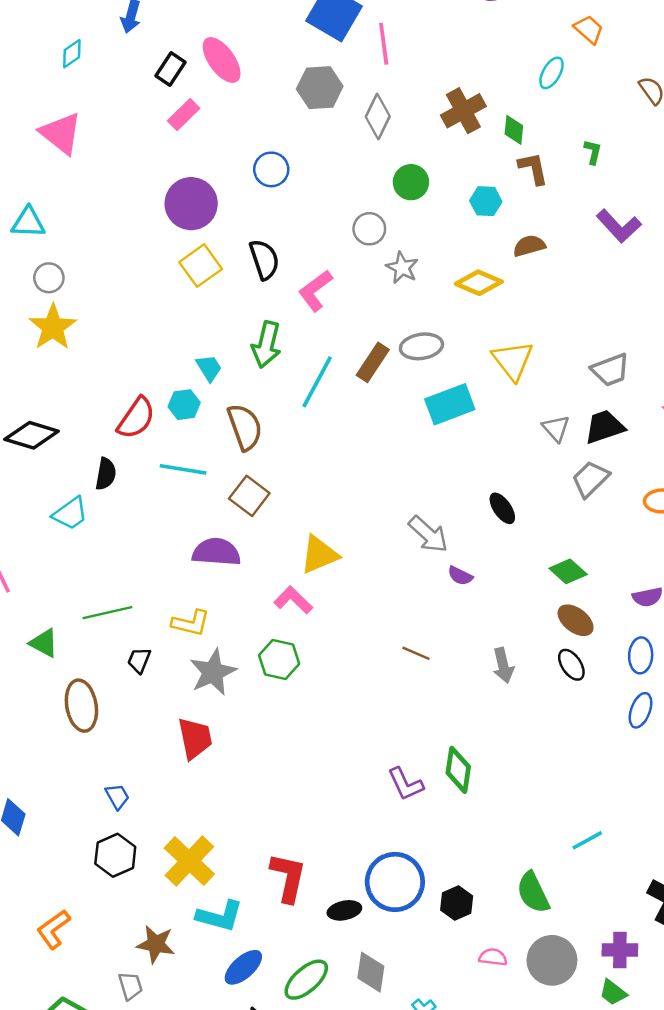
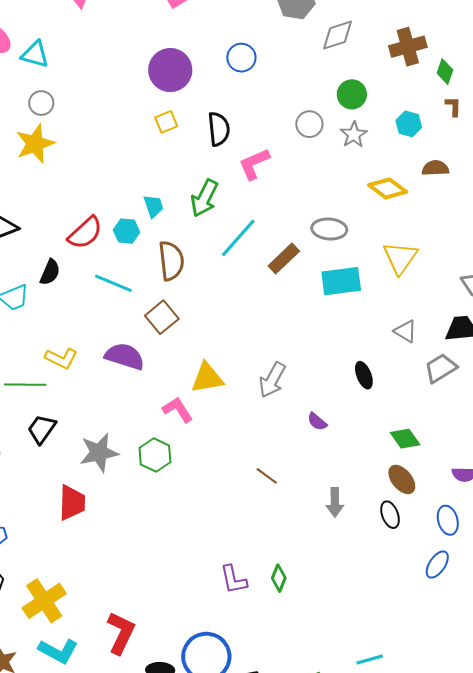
gray diamond: (378, 117) -> (338, 35), turned 33
brown L-shape: (533, 168) -> (453, 106), size x0.7
yellow square: (201, 266) -> (166, 122), size x0.7
gray star: (402, 268) -> (354, 135), moved
brown rectangle: (373, 362) -> (284, 259), moved
gray triangle: (556, 428) -> (405, 331), moved, turned -30
gray arrow: (428, 534) -> (272, 380), moved, turned 63
yellow L-shape: (191, 623) -> (61, 358), moved
blue ellipse: (641, 655) -> (448, 520), turned -32
black trapezoid: (139, 660) -> (42, 429), size x1.4
green diamond: (458, 770) -> (279, 578), size x0.7

